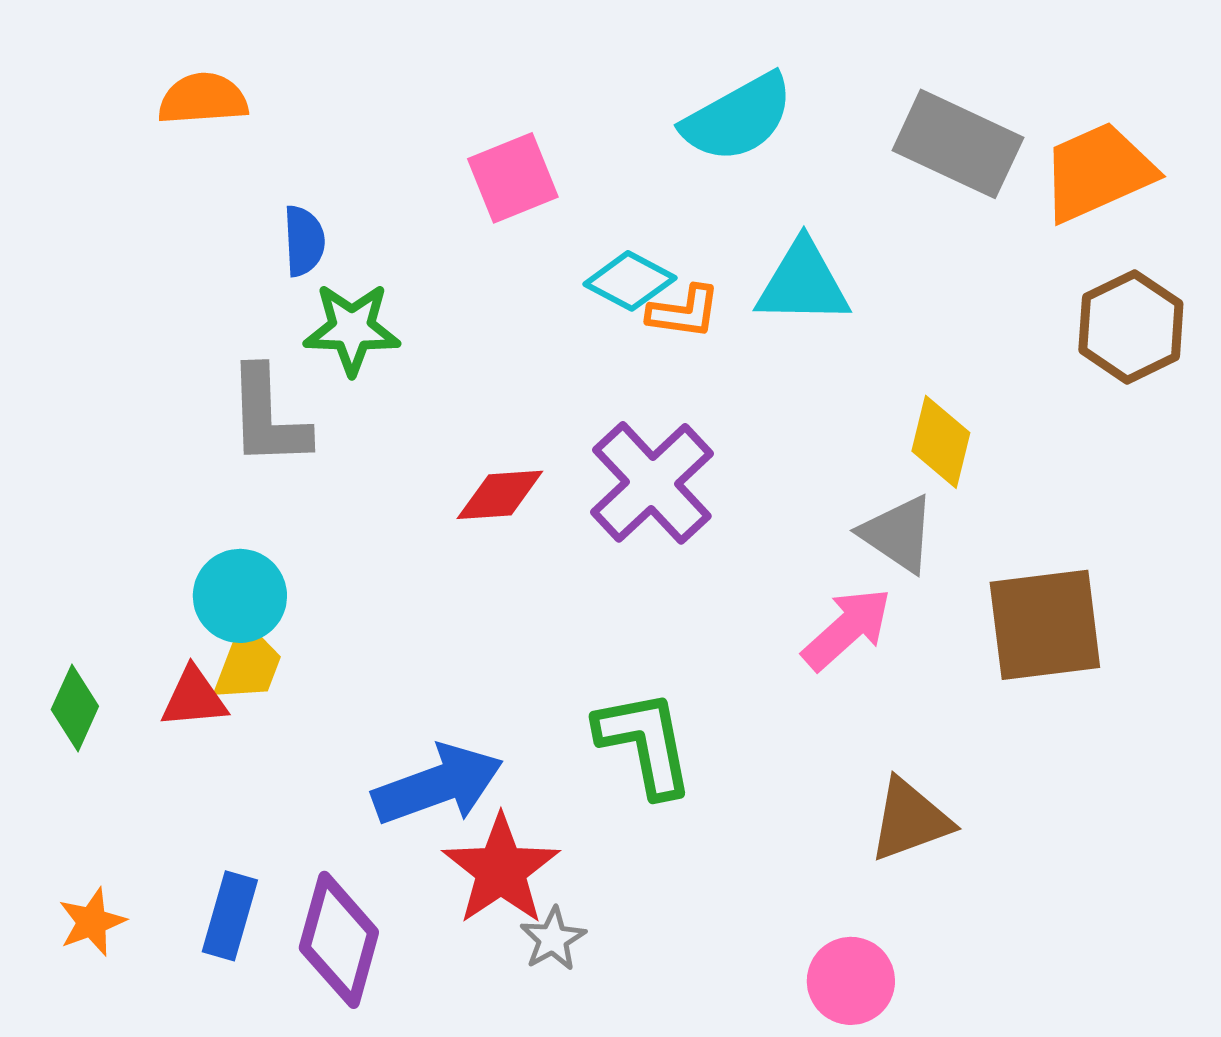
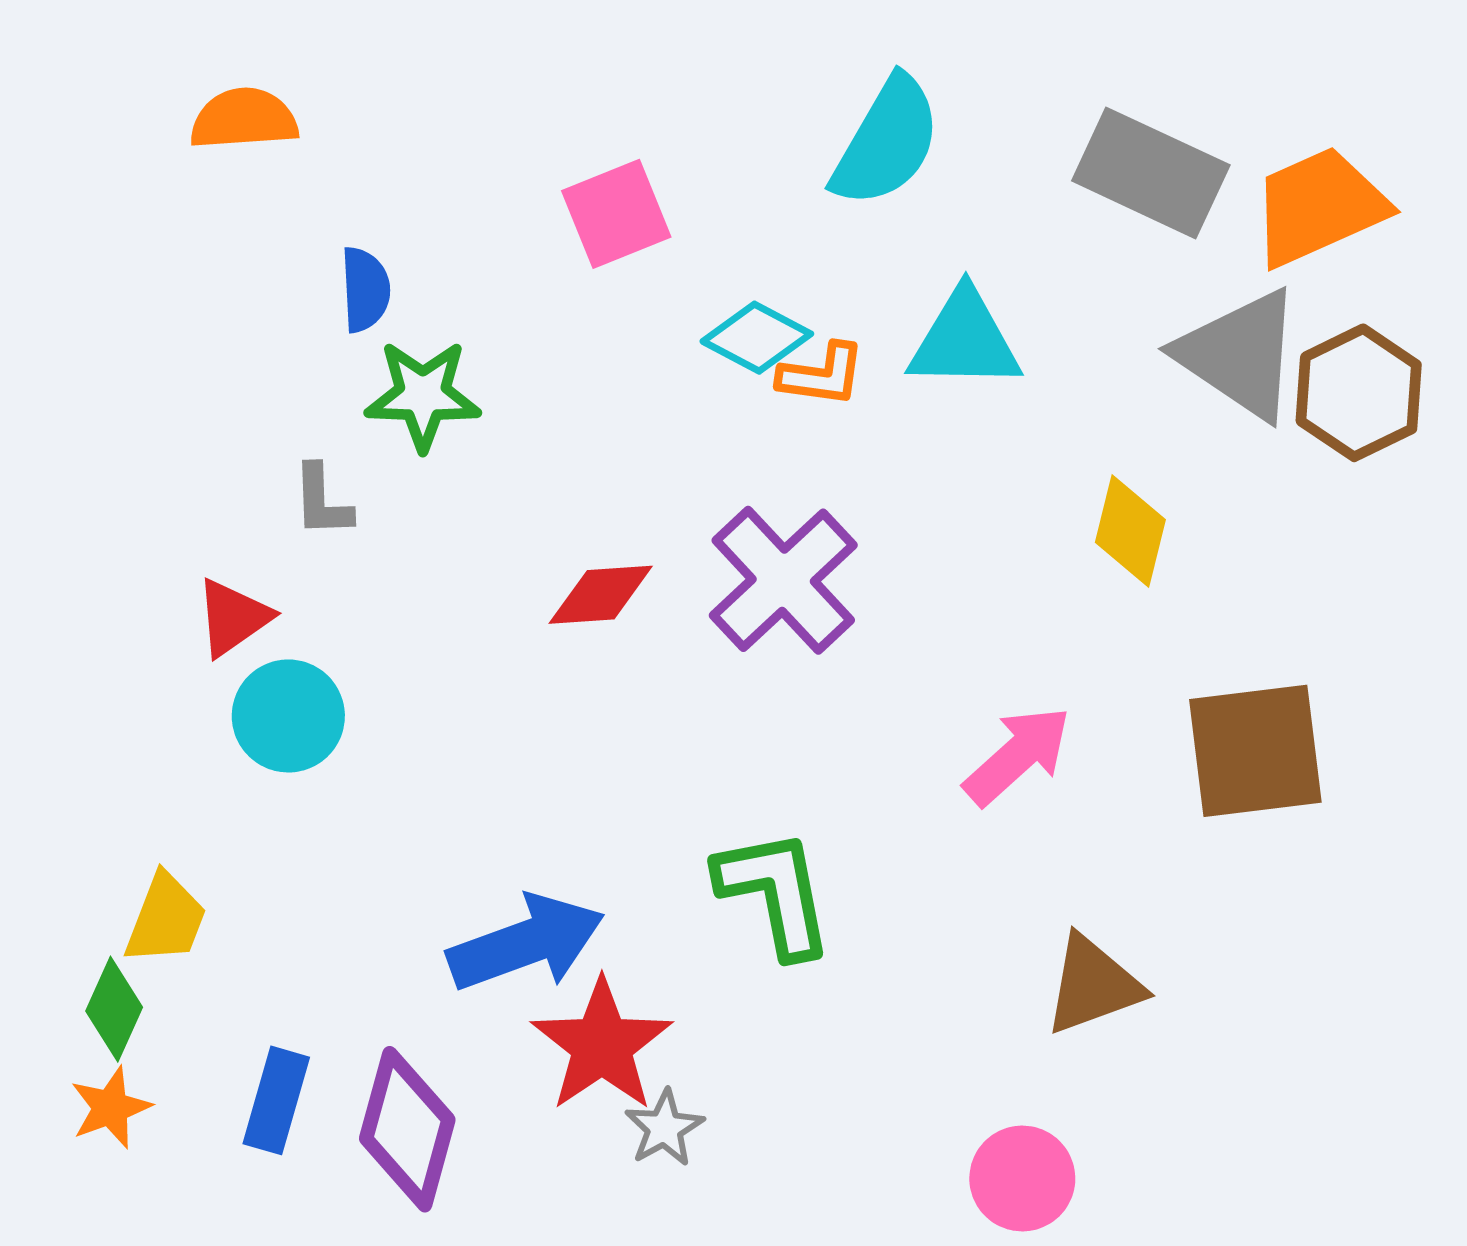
cyan semicircle: (738, 118) -> (887, 142), turned -31
gray L-shape: (268, 417) -> (322, 501), size x0.6
gray triangle: (898, 534) -> (1240, 354), moved, size x1.4
yellow trapezoid: (248, 664) -> (166, 919), moved
red triangle: (194, 698) -> (233, 617), moved, turned -30
green diamond: (75, 708) -> (114, 1009), moved

